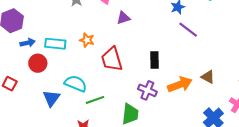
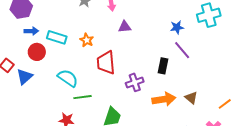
black rectangle: (154, 60) -> (163, 66), moved
purple cross: (147, 90) -> (135, 82), moved, turned 36
blue triangle: (51, 98) -> (25, 77), moved

